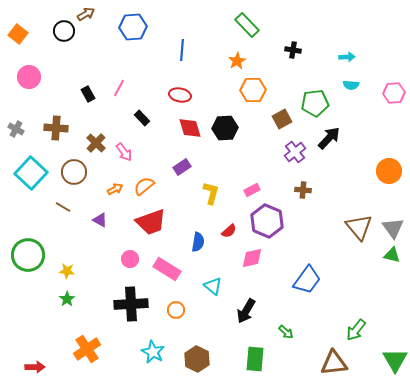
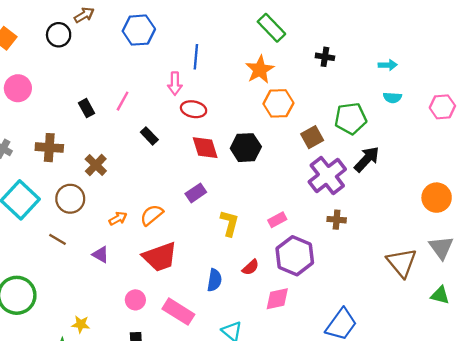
orange star: (237, 61) -> (260, 70), size x1.4
pink arrow: (124, 152) -> (175, 84), moved, turned 36
purple cross: (295, 152) -> (327, 175), size x1.5
gray triangle: (393, 228) -> (441, 248), moved
yellow star: (67, 271) -> (81, 324), moved

